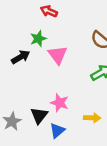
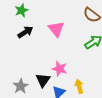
green star: (38, 39) -> (21, 10), moved
yellow arrow: (92, 118) -> (79, 86), moved, turned -104

